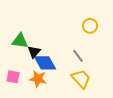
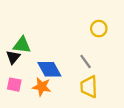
black triangle: (34, 52) -> (13, 57), moved
yellow trapezoid: (81, 79) -> (89, 87), turned -140

